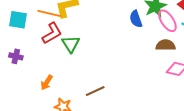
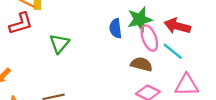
green triangle: (71, 44) -> (59, 44), moved

